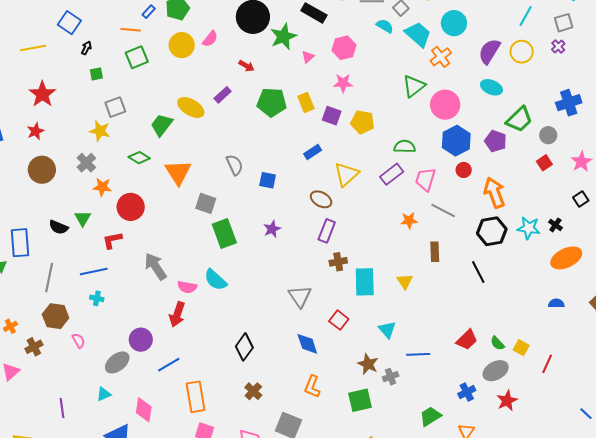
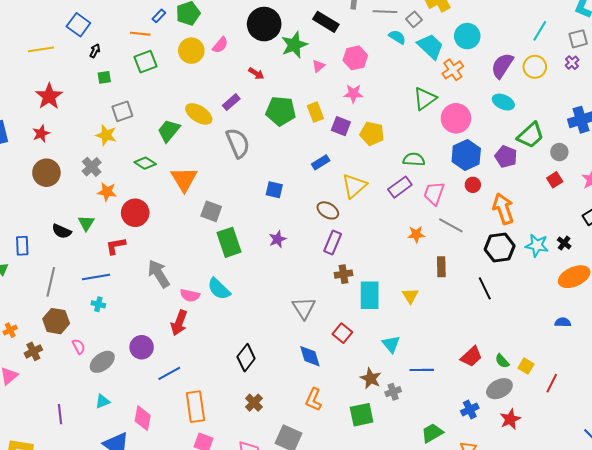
gray semicircle: (235, 165) -> (238, 143), moved, size x1.4
blue rectangle: (20, 243) -> (22, 246), size x0.7
gray ellipse: (117, 362) -> (102, 362), moved

